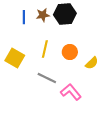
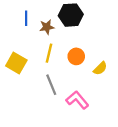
brown star: (43, 15) -> (47, 27), moved
gray line: (47, 78) -> (51, 85), turned 42

